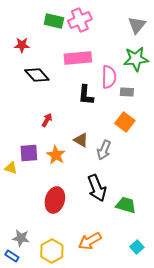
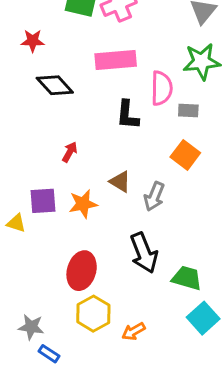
orange star: (56, 155) -> (83, 204), turned 30
orange arrow: (90, 241) -> (133, 331), size x0.7
cyan square: (137, 247) -> (203, 318), moved, size x1.5
yellow hexagon: (52, 251) -> (93, 314), moved
blue rectangle: (12, 256) -> (49, 354), moved

